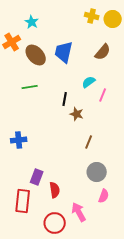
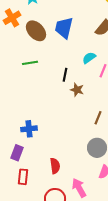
blue cross: (19, 140) -> (29, 129), moved
brown line: (89, 142) -> (98, 118), moved
purple rectangle: (37, 177) -> (17, 153), moved
red rectangle: (23, 201) -> (23, 177), size x0.7

